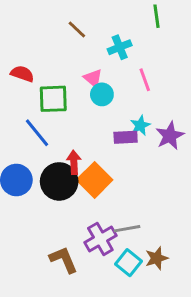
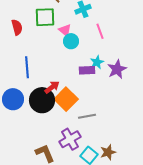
red semicircle: (22, 74) -> (17, 27), turned 56
green square: (53, 99) -> (45, 17), moved
blue line: (37, 133) -> (27, 67), turned 35
red arrow: (74, 162) -> (52, 87), turned 56
gray line: (127, 229) -> (87, 116), moved

